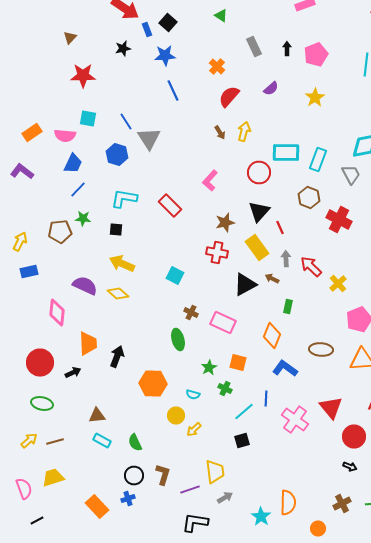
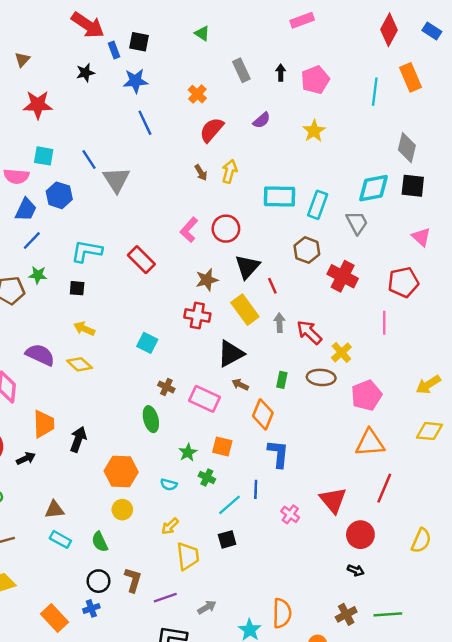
black square: (168, 22) -> (139, 42), turned -30
blue hexagon: (117, 154) -> (59, 195), moved
red circle: (259, 172) -> (226, 229), moved
yellow arrow: (122, 264) -> (84, 329), size x0.7
brown arrow: (272, 278) -> (240, 385), moved
brown ellipse: (321, 350) -> (321, 377), moved
blue L-shape: (285, 368) -> (278, 454), turned 60
yellow circle: (176, 416) -> (122, 510), moved
pink cross: (295, 420) -> (290, 514), size x0.6
yellow trapezoid: (215, 472) -> (188, 556), moved

